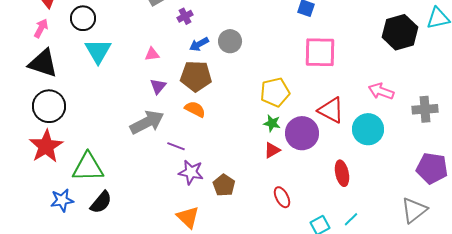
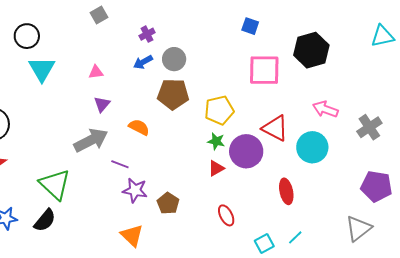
purple cross: (185, 16) -> (147, 34), moved
black hexagon: (400, 32) -> (311, 50), moved
brown pentagon: (196, 76) -> (173, 94), moved
gray cross: (425, 109) -> (369, 127), turned -30
green triangle: (88, 167) -> (55, 184), moved, turned 44

